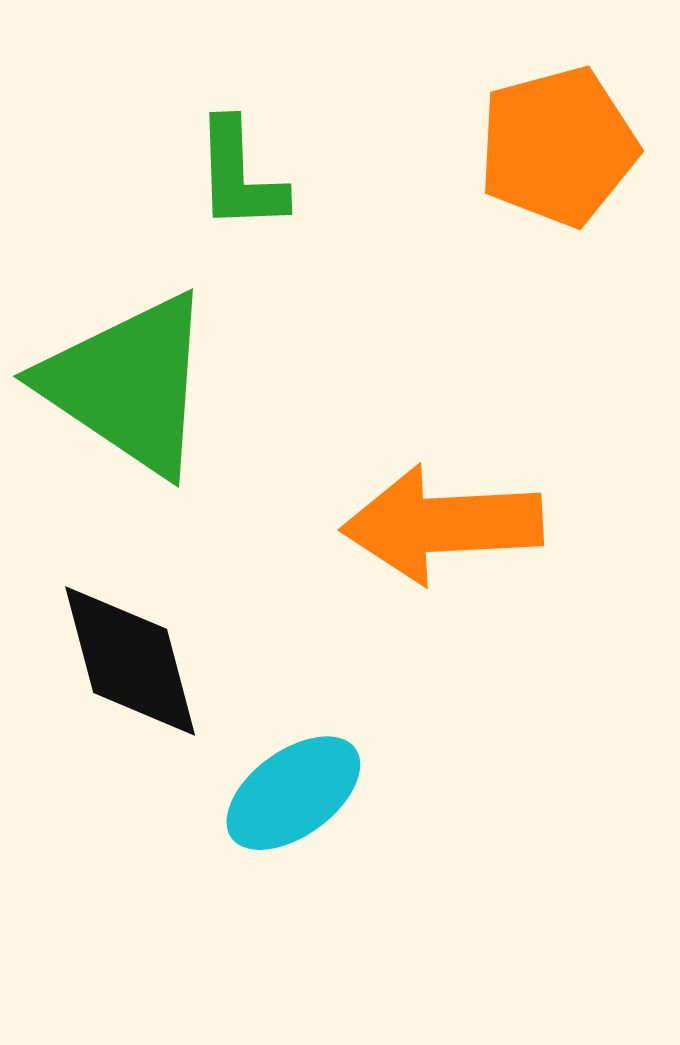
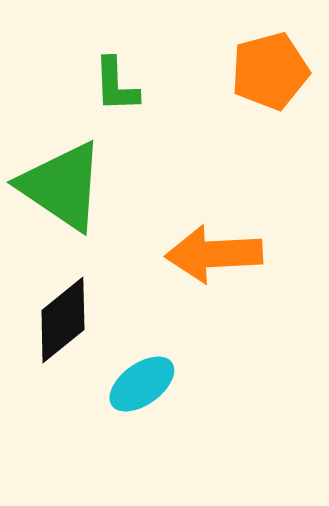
black diamond: (130, 661) -> (63, 320), turned 66

